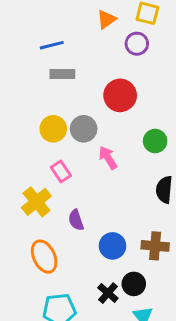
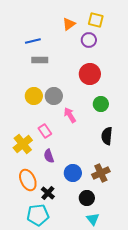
red circle: (120, 95) -> (90, 74), moved
pink rectangle: (61, 171) -> (45, 131), moved
brown cross: (155, 246) -> (101, 173), turned -30
black cross: (108, 293) -> (48, 193), moved

